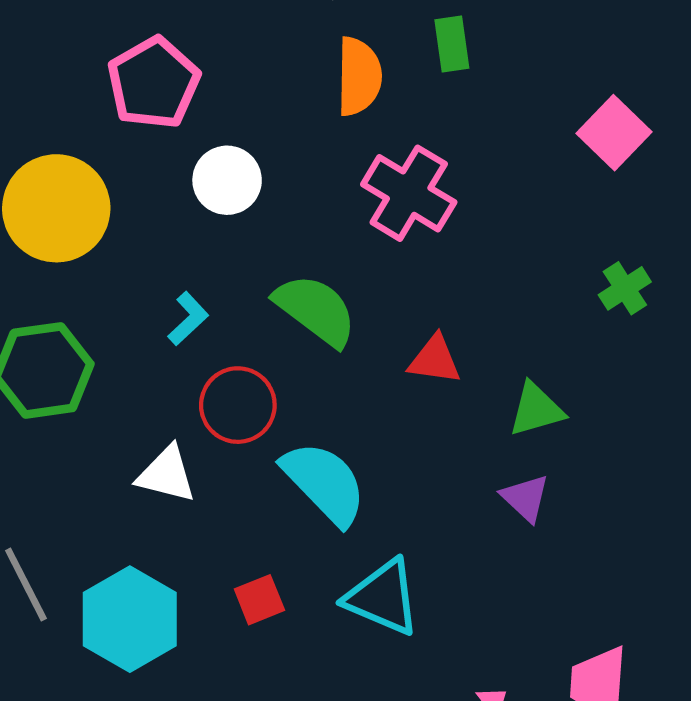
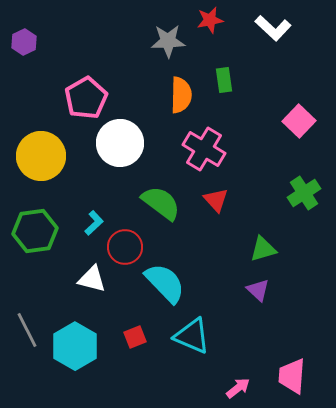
white circle: (227, 180) -> (120, 143), size x1.5
green cross: (625, 288) -> (304, 193), size x1.4
cyan L-shape: (188, 319) -> (94, 223), moved
red triangle: (435, 360) -> (216, 200), moved, turned 40

